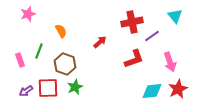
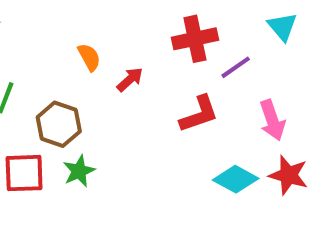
orange semicircle: (61, 31) -> (89, 57), moved
red star: (178, 89) -> (289, 175), turned -30
cyan diamond: (152, 91) -> (236, 179), turned 35

